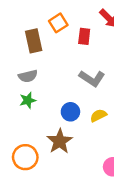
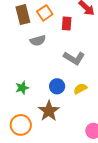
brown rectangle: (34, 41) -> (23, 15), moved
gray semicircle: (28, 76) -> (38, 41), moved
green star: (28, 100) -> (22, 88), moved

